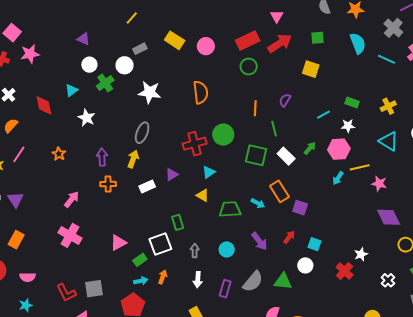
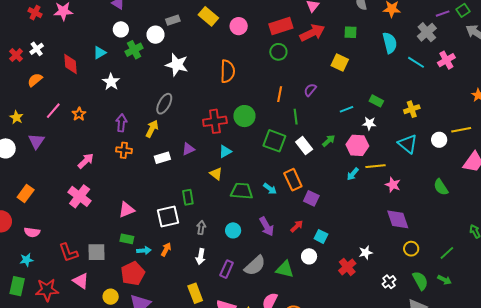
pink line: (19, 154) -> (53, 111), moved
purple triangle: (16, 200) -> (36, 141), moved
green rectangle: (140, 260) -> (127, 239), moved, turned 40

